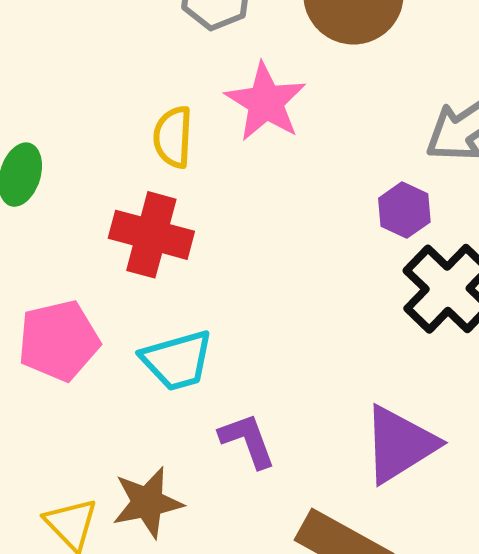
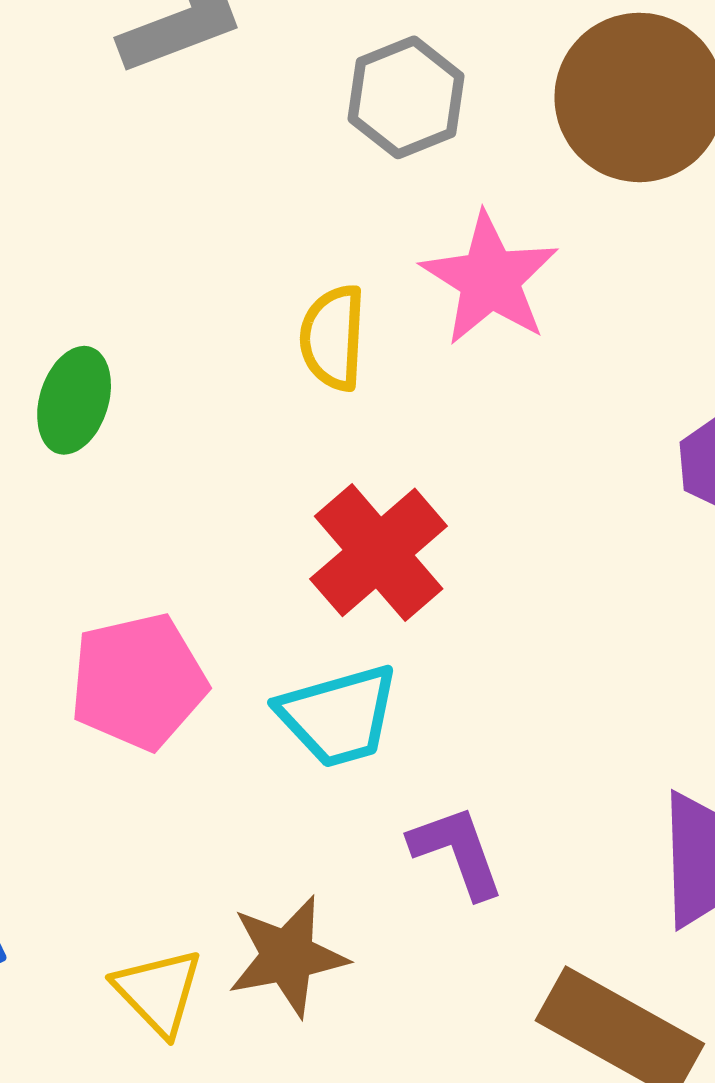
red cross: (151, 235) -> (379, 552), moved, turned 34

